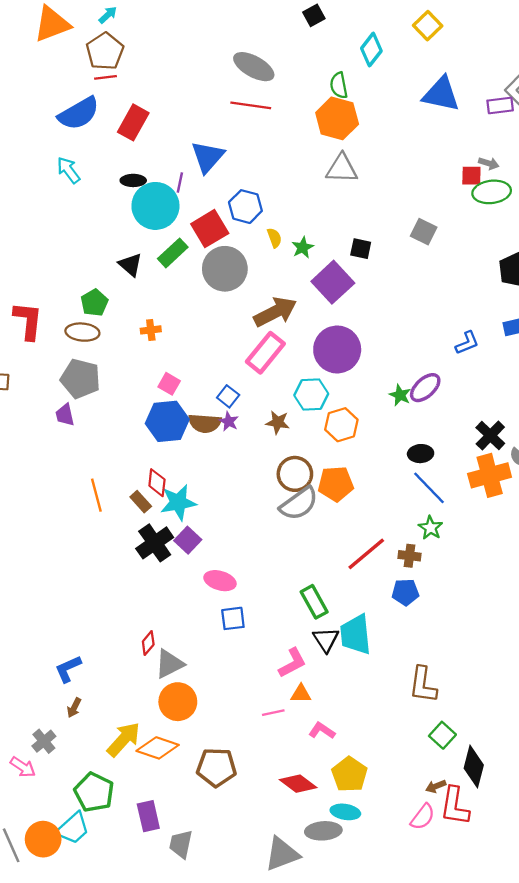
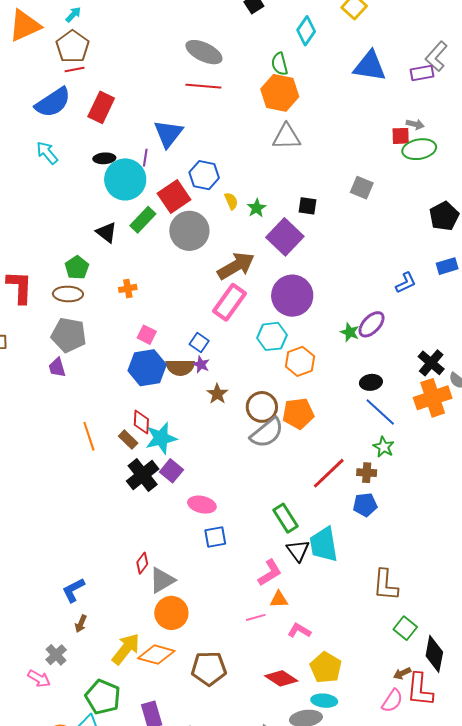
brown star: (278, 422) -> (217, 394), moved, turned 30

